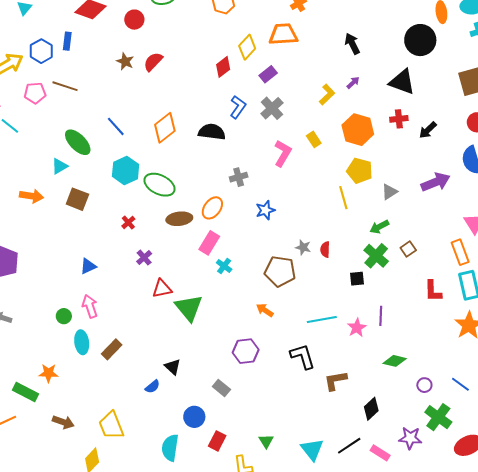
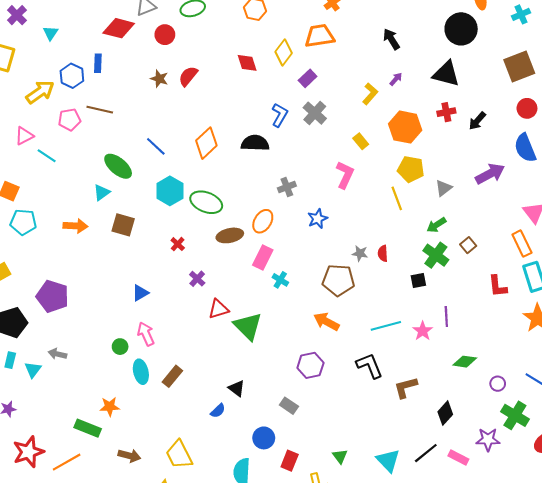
red diamond: (223, 67) -> (247, 63), moved, turned -65
pink L-shape: (283, 153) -> (345, 175), moved
orange arrow: (265, 310) -> (326, 322), size x1.4

